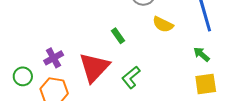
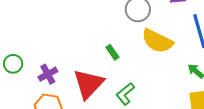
yellow semicircle: (163, 24) -> (157, 41), size x1.5
green circle: (23, 76) -> (13, 64), moved

